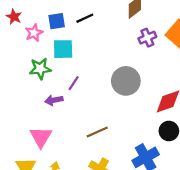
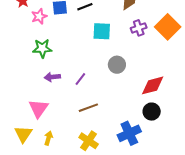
cyan square: (63, 49) -> (102, 31), moved
gray circle: (126, 81) -> (117, 65), size x0.7
purple line: (74, 83) -> (80, 79), moved

